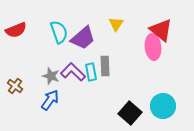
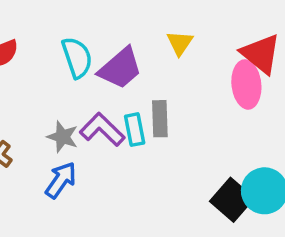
black square: (130, 113) -> (232, 200), moved

